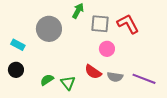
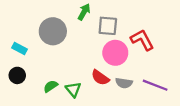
red L-shape: (128, 24) -> (142, 40), moved
pink circle: (107, 49) -> (115, 53), size x1.5

